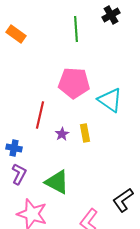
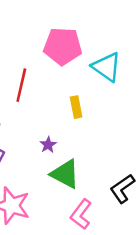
purple star: (62, 134) -> (48, 145), moved
green triangle: (57, 182) -> (65, 174), moved

